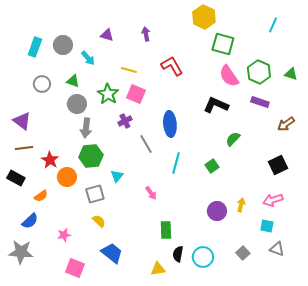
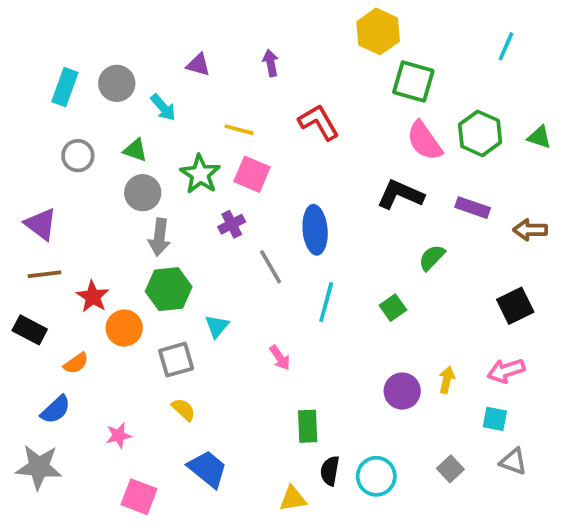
purple rectangle: (260, 102) -> (473, 208), moved
brown arrow: (286, 124) -> (530, 230), turned 36

